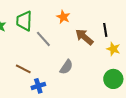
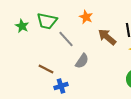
green trapezoid: (24, 21) -> (47, 21), turned -80
gray semicircle: (66, 67) -> (82, 61), moved

